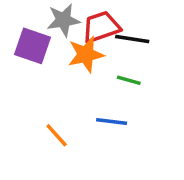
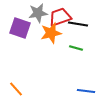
blue line: (112, 122) -> (86, 91), moved
orange line: (57, 135) -> (16, 89), moved

